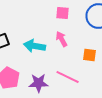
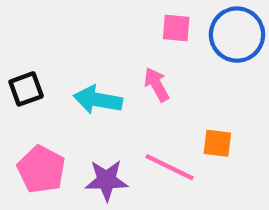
pink square: (63, 13) -> (176, 28), moved
orange square: (90, 55) -> (217, 143), moved

